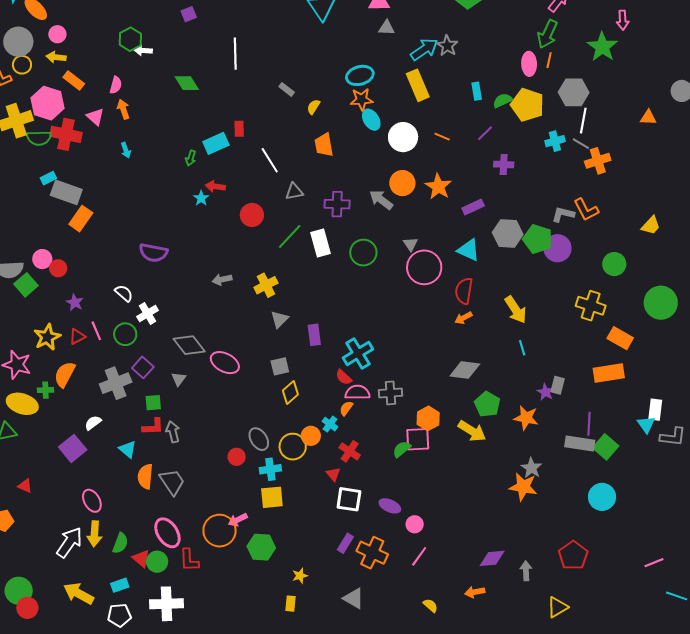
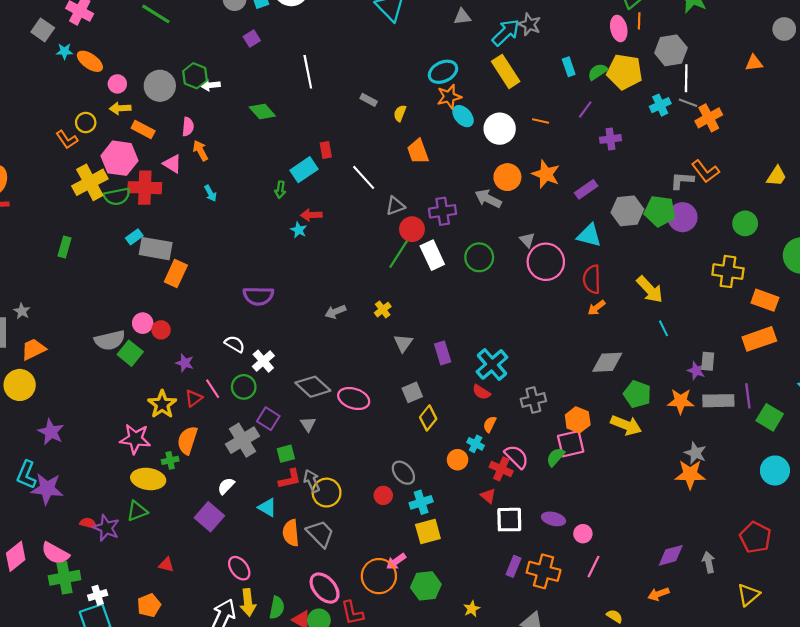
gray circle: (18, 42) -> (160, 86), moved
red circle: (252, 215) -> (412, 229), moved
yellow cross: (266, 285) -> (383, 310), size x0.7
pink semicircle: (357, 392) -> (517, 457), moved, turned 55
gray rectangle: (580, 444) -> (718, 401), moved
yellow circle: (293, 447) -> (327, 493), moved

